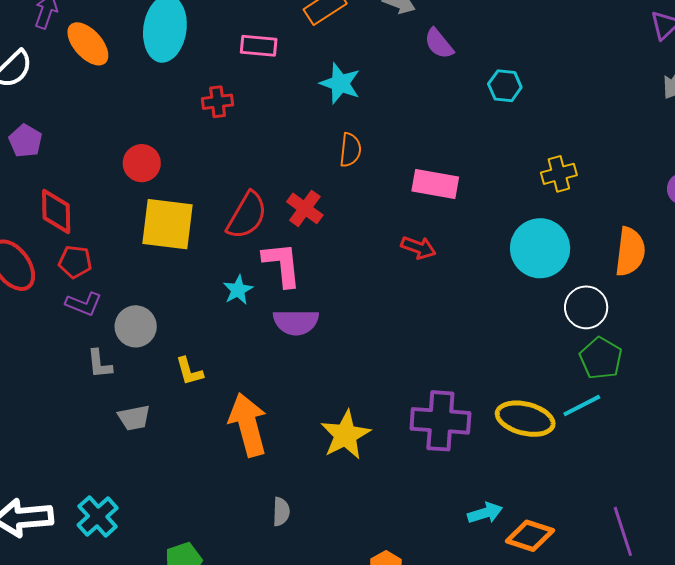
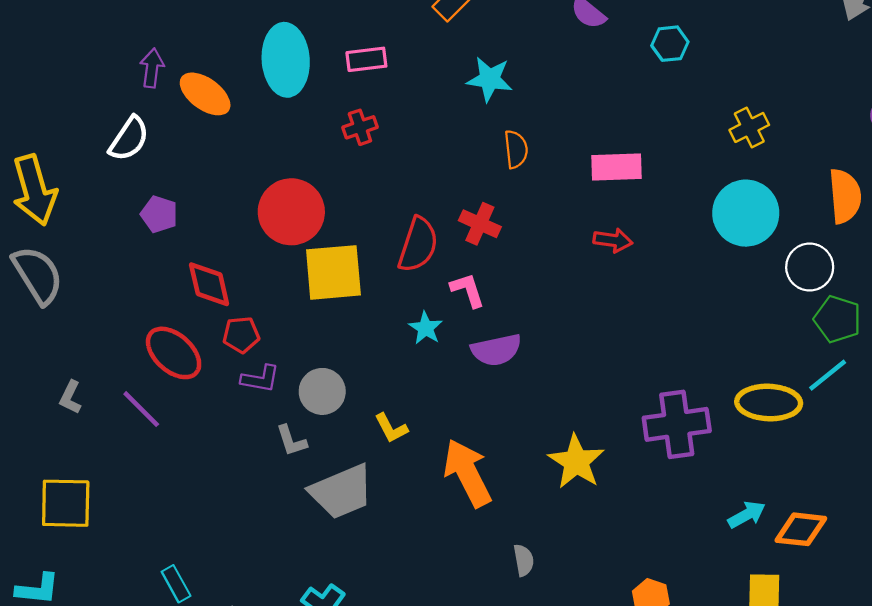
pink rectangle: (259, 46) -> (366, 59), moved
red circle: (142, 163) -> (291, 212), size x1.6
pink L-shape: (282, 264) -> (468, 290), size x0.7
gray trapezoid: (134, 418) -> (342, 492), size x1.8

